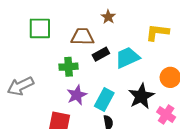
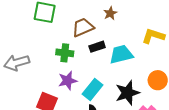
brown trapezoid: (82, 37) -> (83, 27), turned -35

